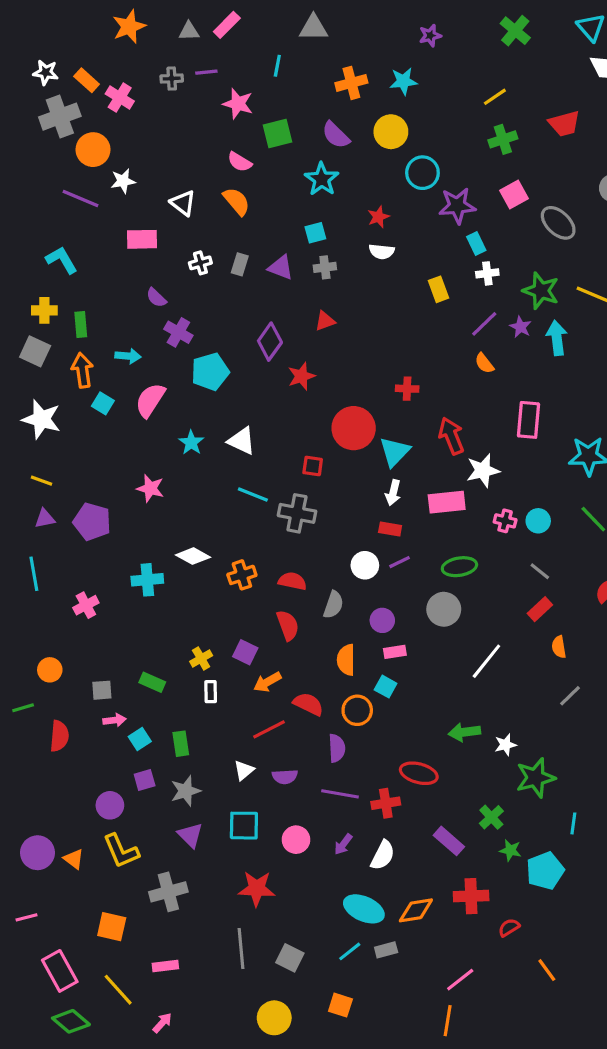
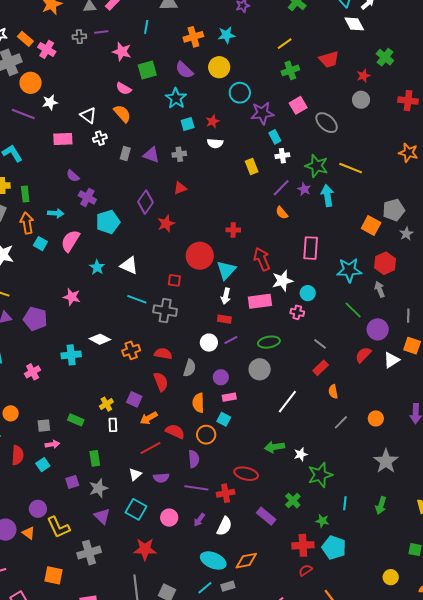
cyan square: (315, 233) -> (188, 124), moved
white cross: (200, 263) -> (100, 138), moved
cyan circle: (538, 521) -> (308, 293), moved
cyan square: (140, 739) -> (43, 465), moved
purple circle: (110, 805) -> (38, 509), moved
cyan square: (244, 826) -> (136, 509), turned 30
green star: (510, 850) -> (322, 521), moved
cyan pentagon: (545, 871) -> (334, 548), moved, turned -30
red cross: (471, 896) -> (303, 545), moved

